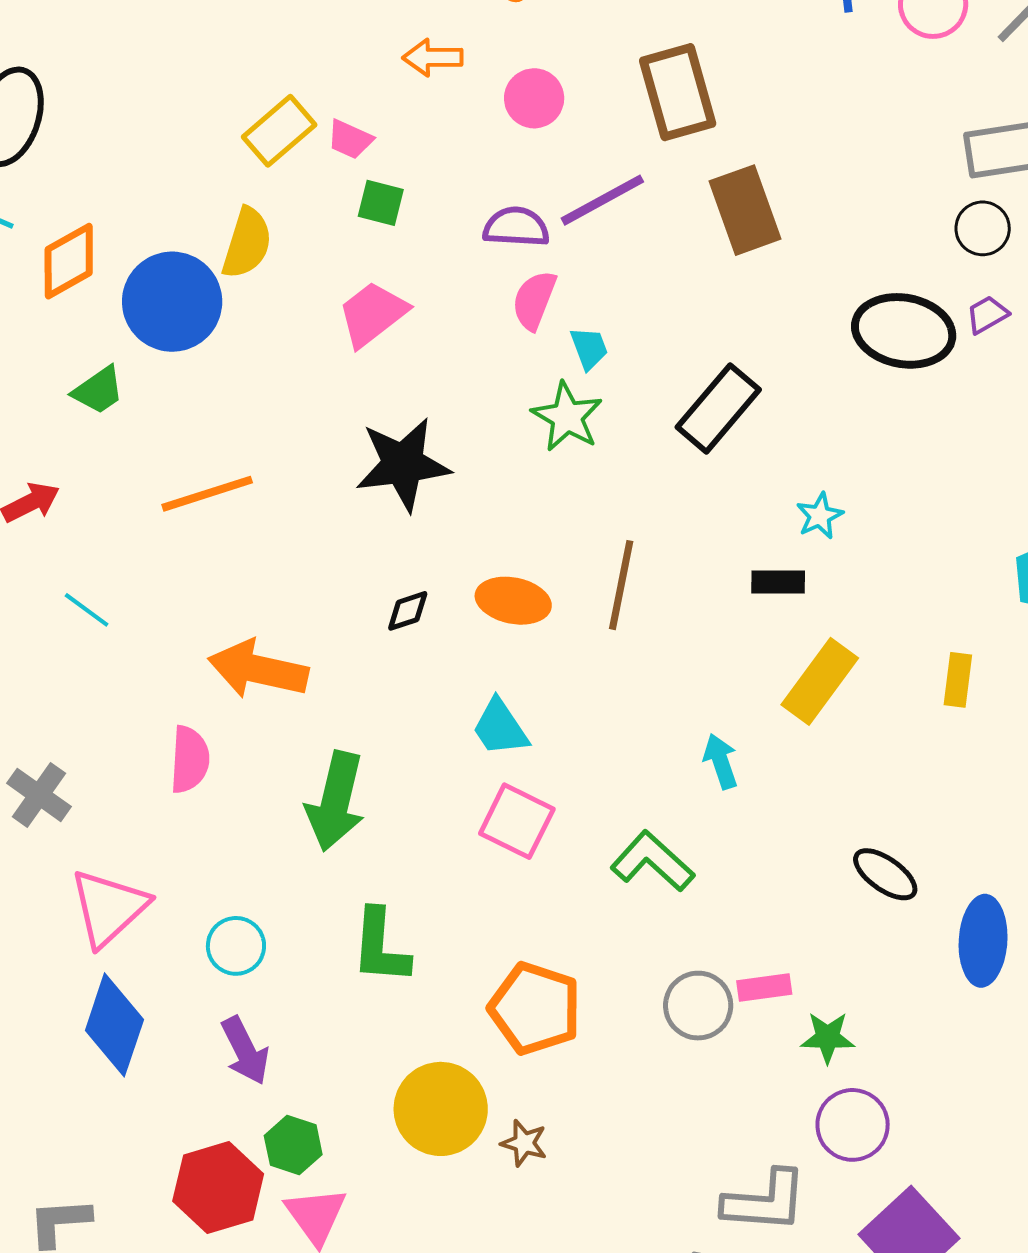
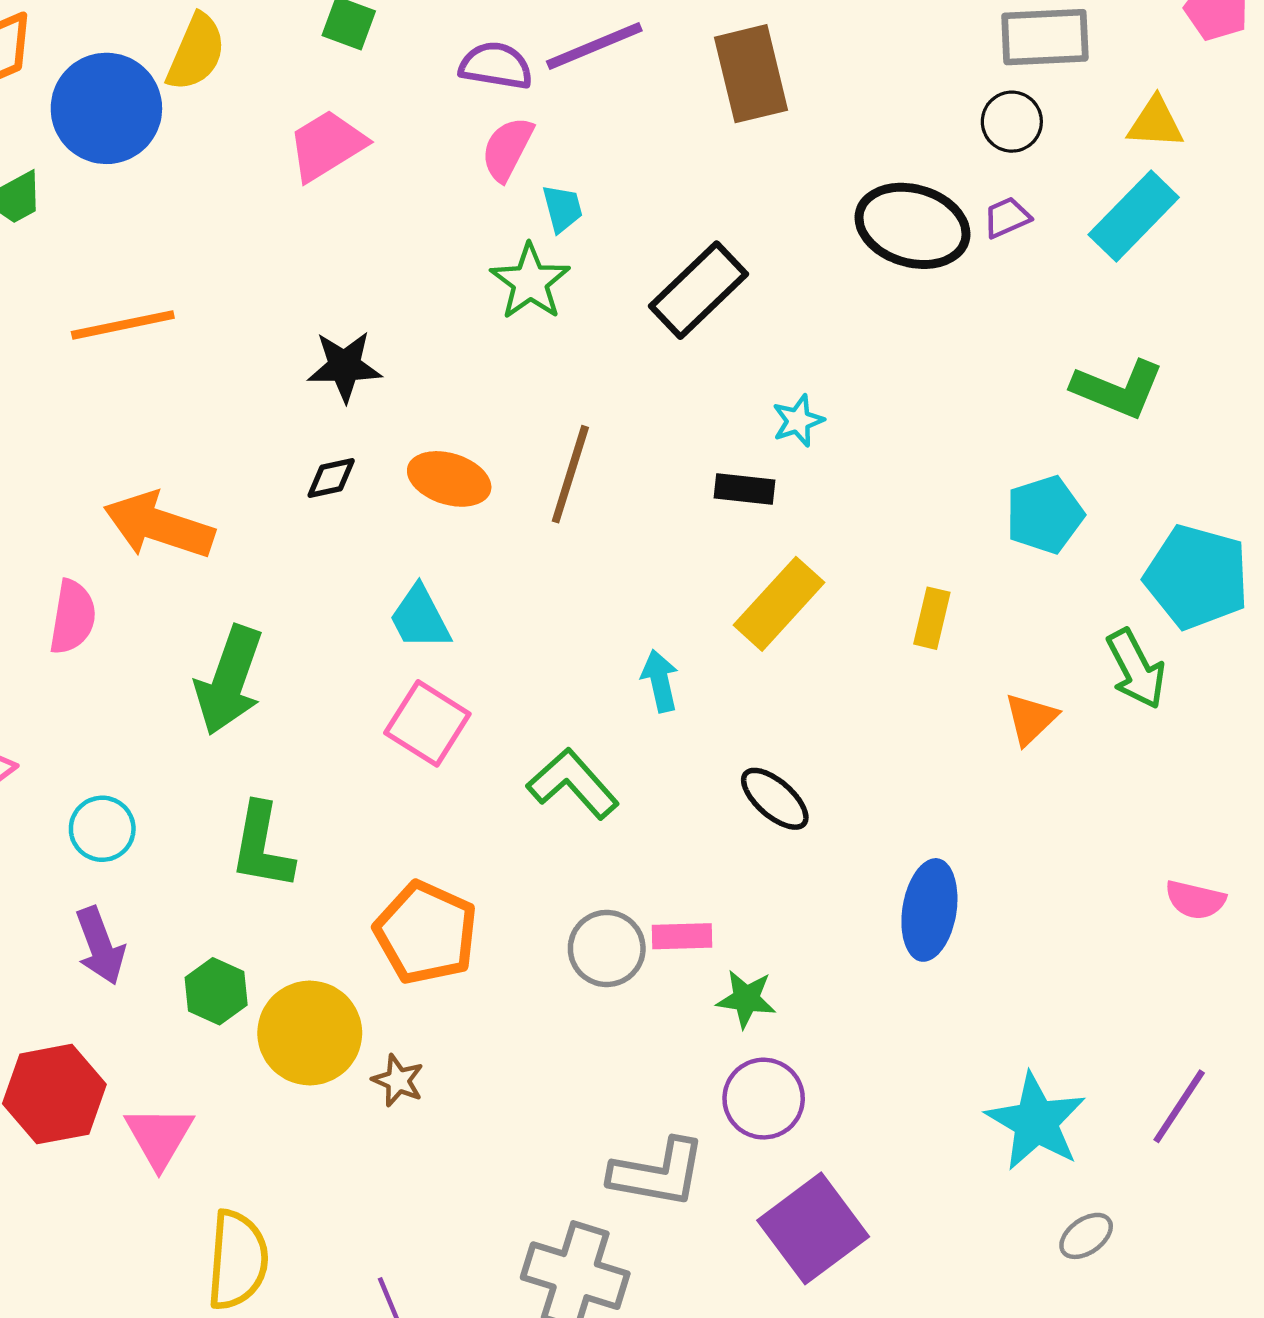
black star: (403, 464) -> (344, 366), moved, size x0.7
black ellipse: (885, 874) -> (775, 799), moved
green hexagon: (293, 1145) -> (216, 991), moved

